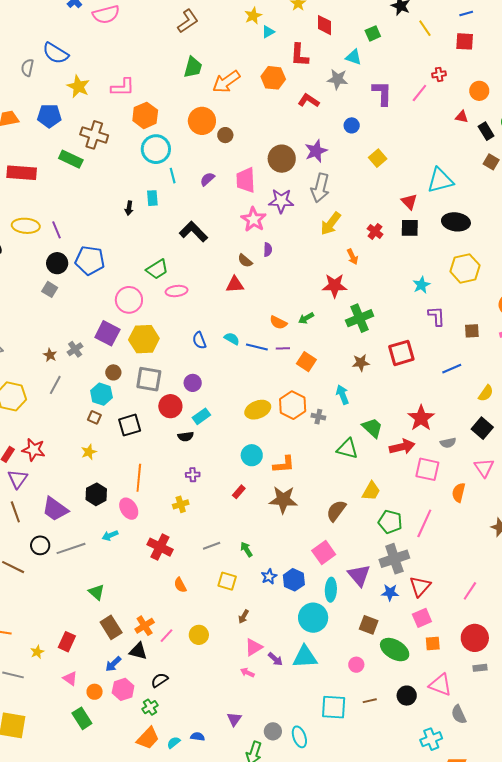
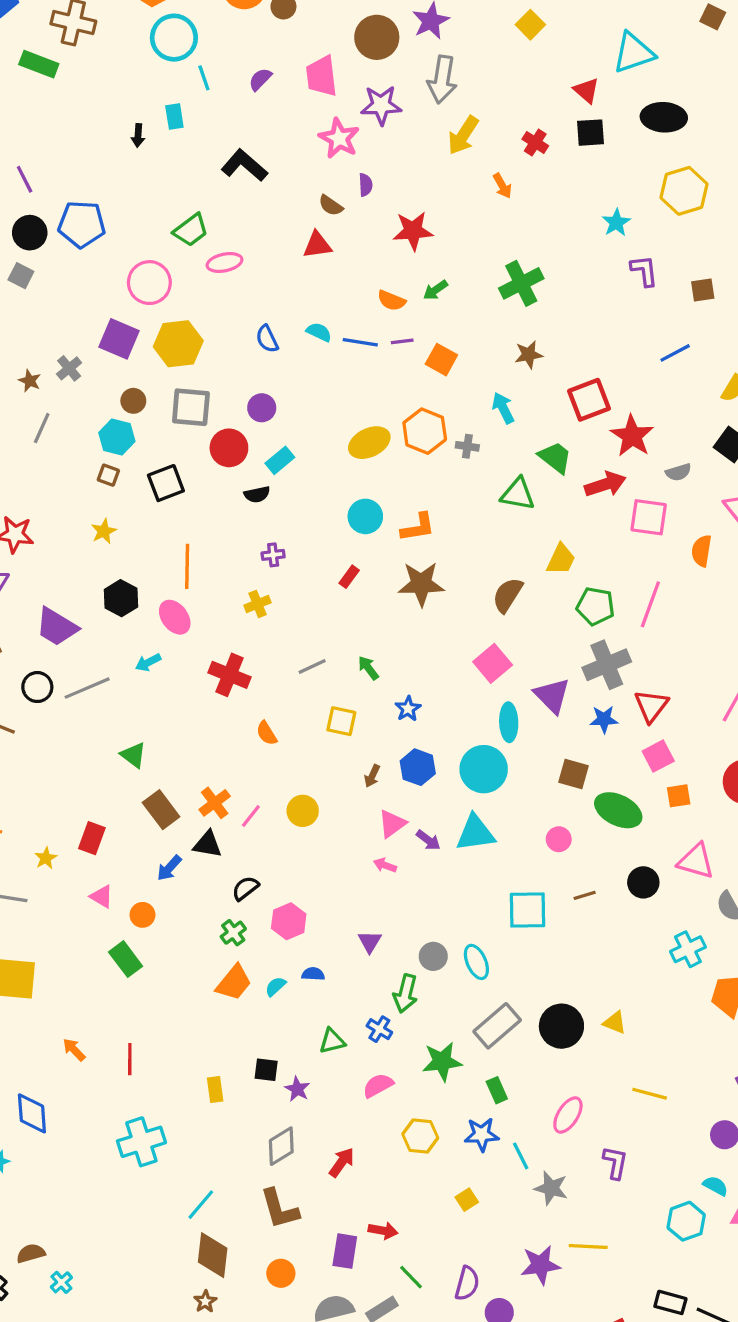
red star: (335, 286) -> (413, 231), moved
red square: (401, 353) -> (589, 400), moved
blue hexagon: (294, 580) -> (418, 767), moved
pink hexagon: (123, 689) -> (289, 921), moved

